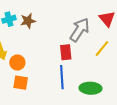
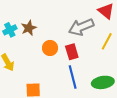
gray arrow: (80, 30) -> (81, 27), turned -135
orange circle: (17, 63) -> (50, 48), moved

